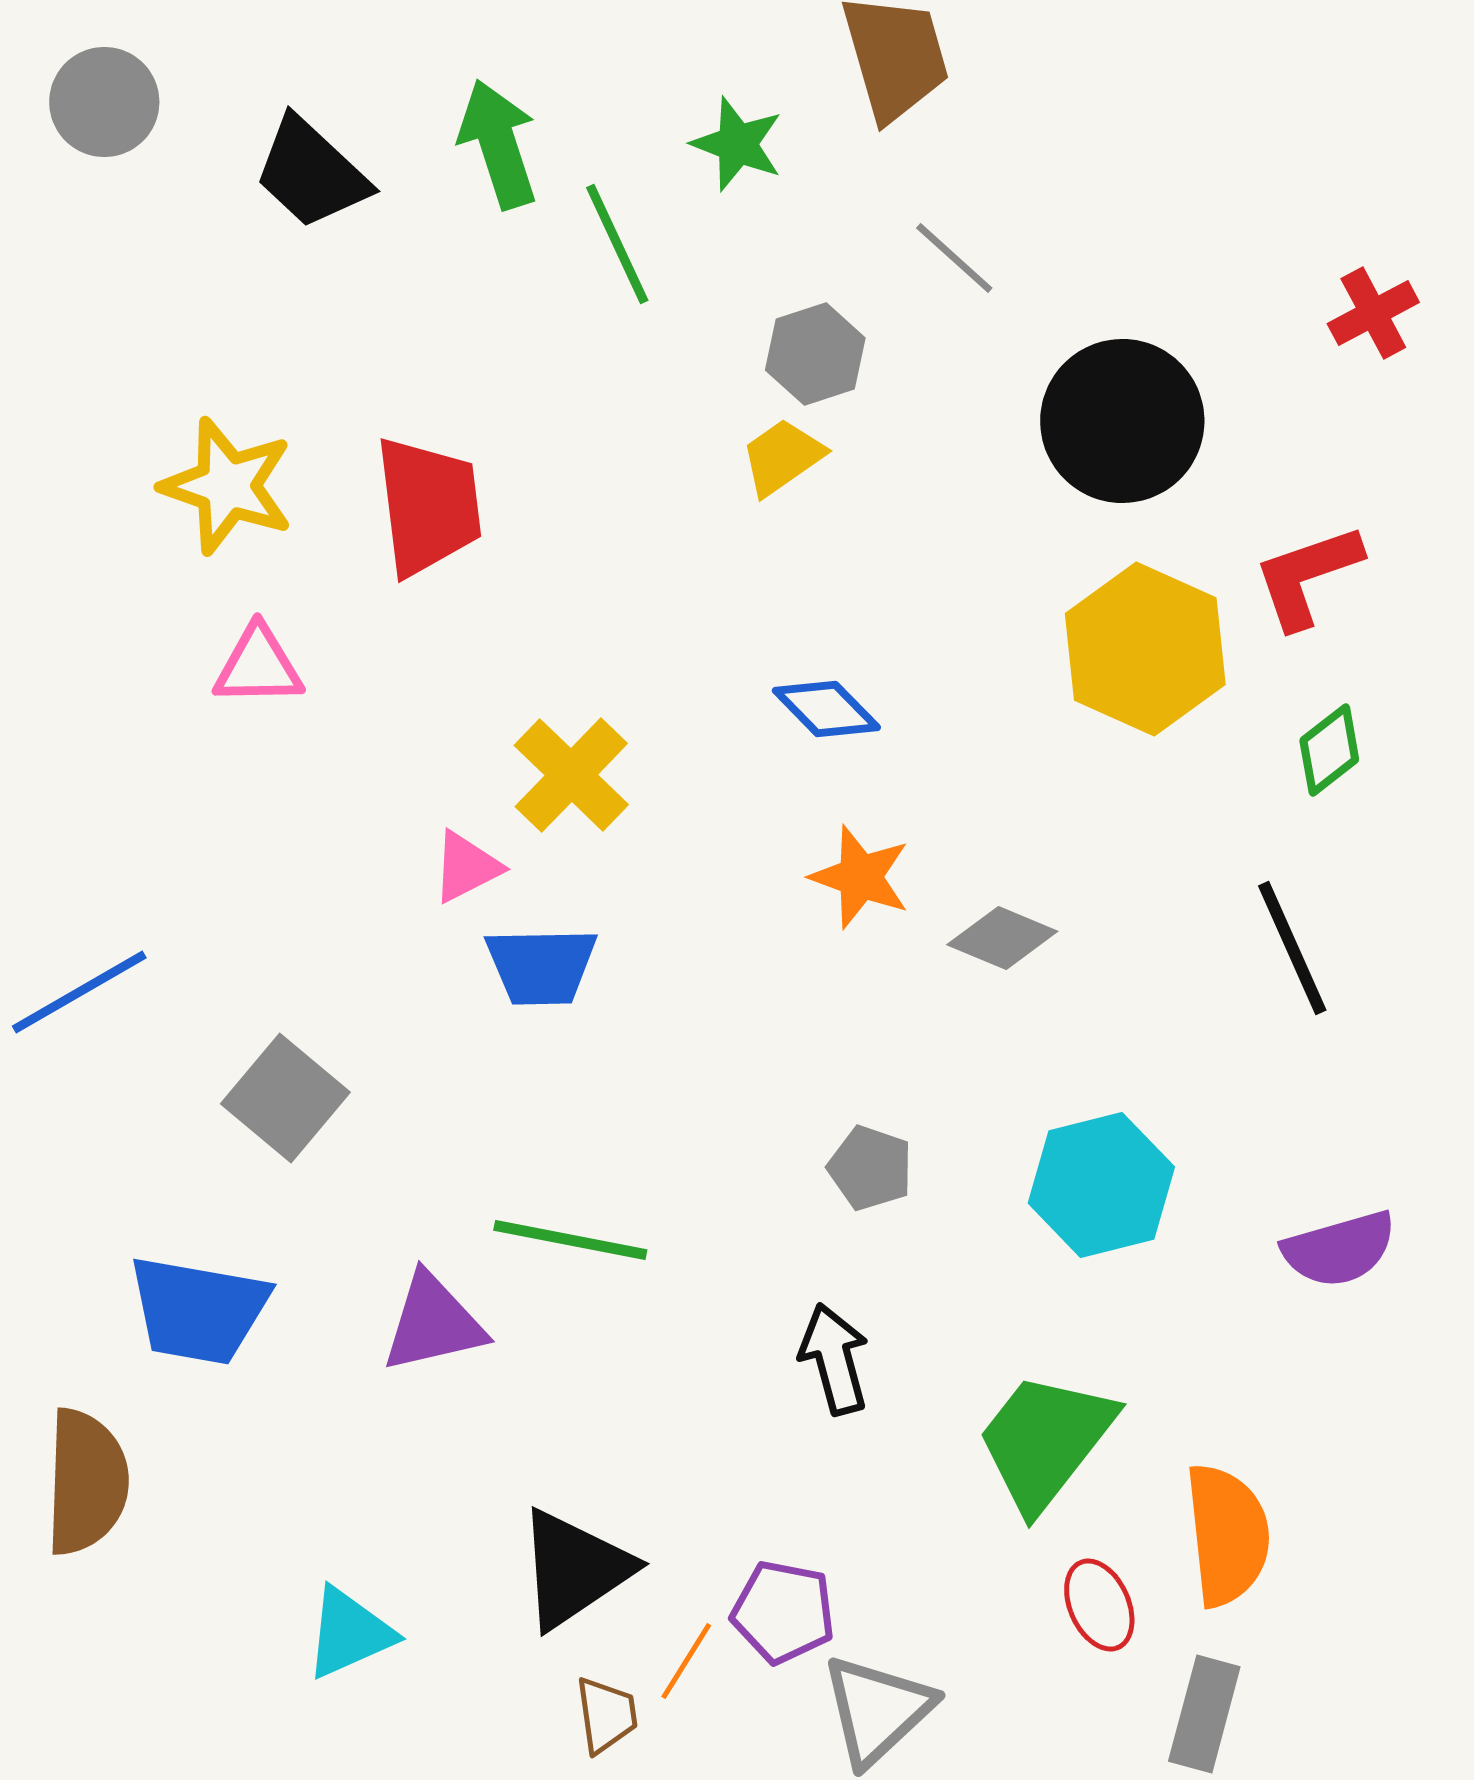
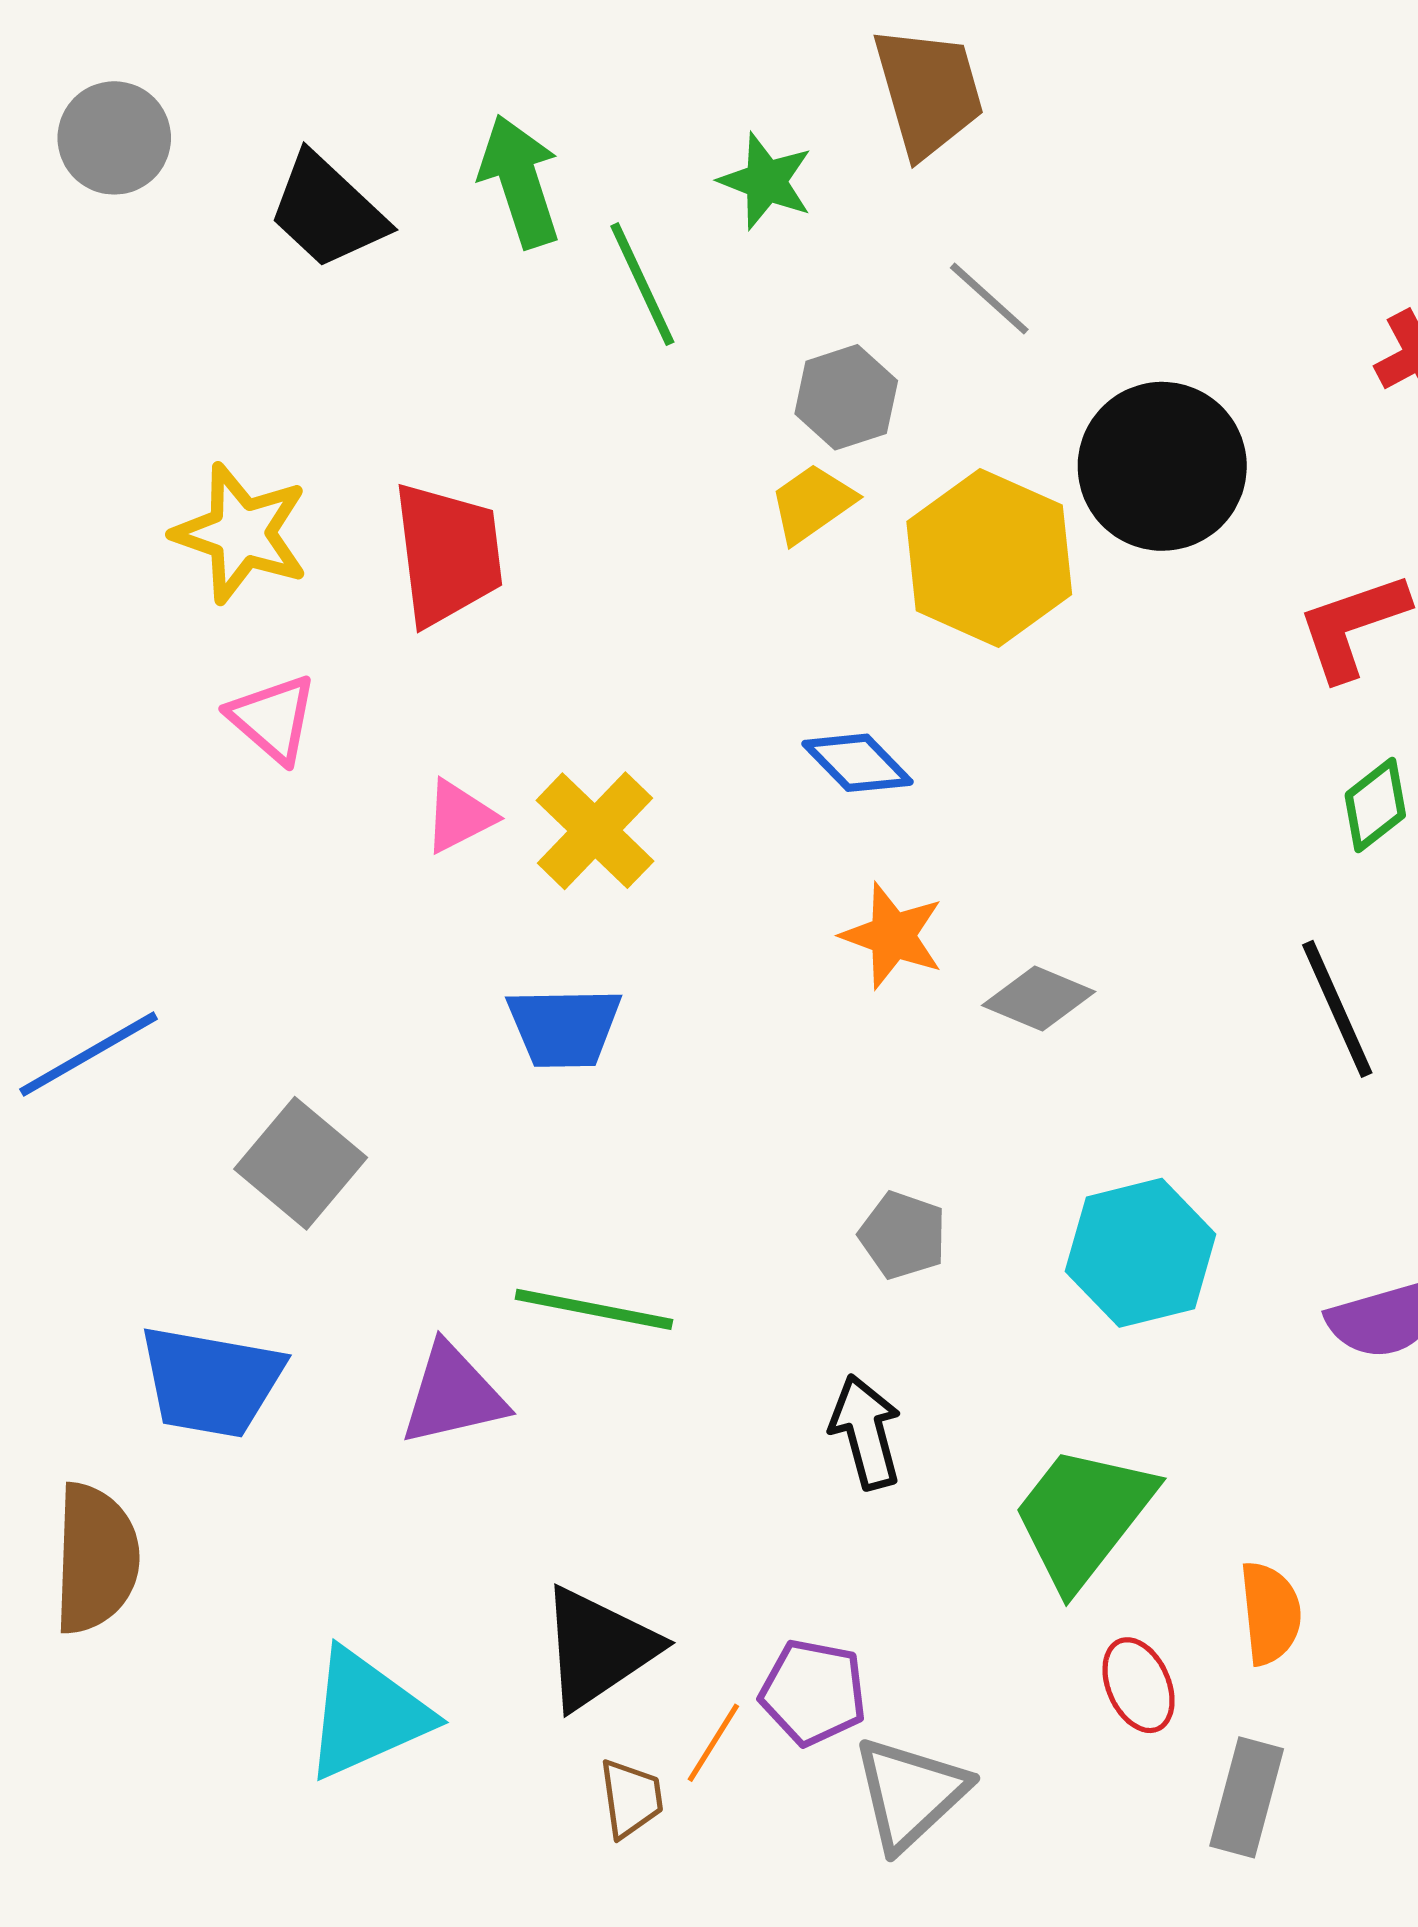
yellow hexagon: (1145, 649) -> (989, 558), moved
pink triangle: (258, 666) -> (273, 719), turned 42
pink triangle: (466, 867) -> (459, 816), moved
orange semicircle: (1227, 1535) -> (1270, 1613), size x0.7
cyan triangle: (349, 1633) -> (366, 1714), size x1.4

